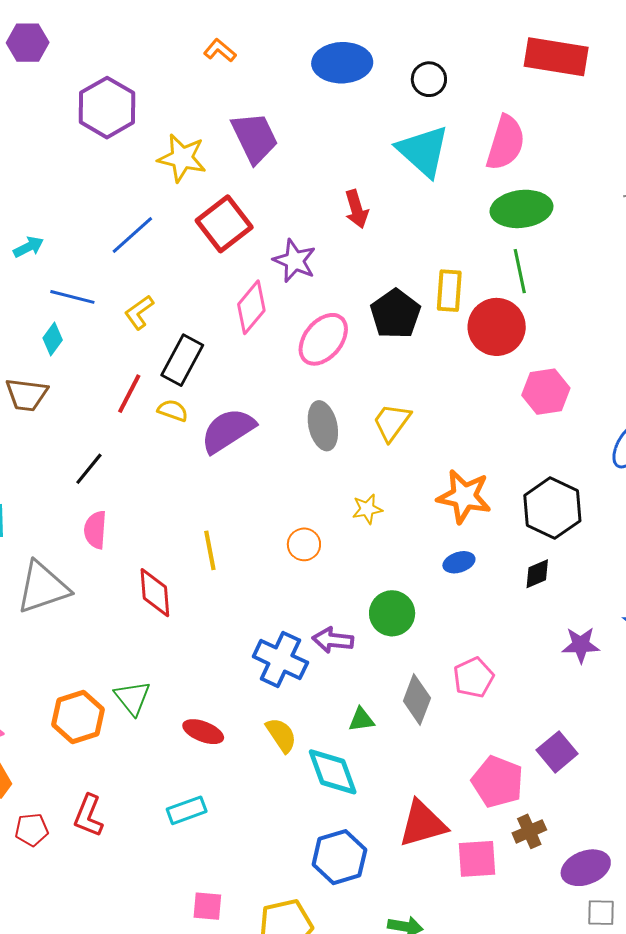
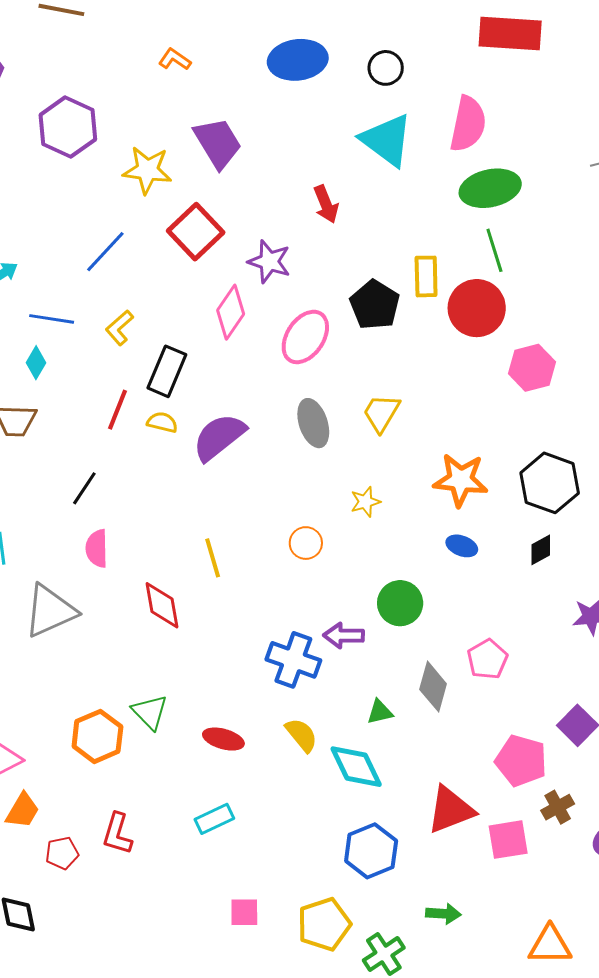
blue ellipse: (459, 562) -> (462, 546), turned 44

